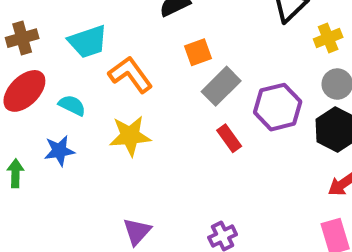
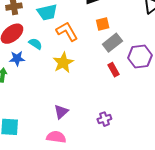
yellow star: (130, 136) -> (63, 63), turned -30
blue star: (59, 151) -> (17, 58), moved

